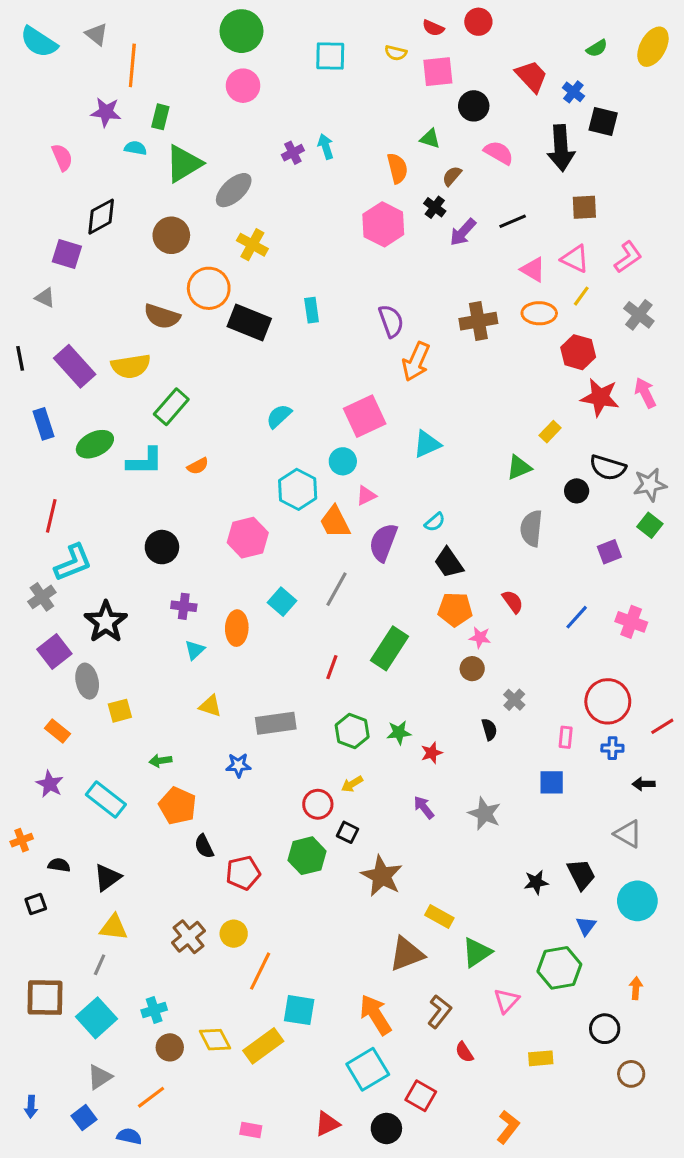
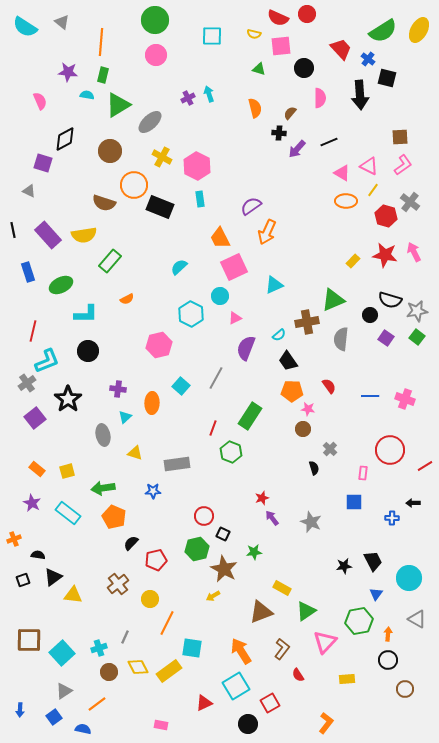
red semicircle: (433, 28) -> (278, 18), size x1.5
green semicircle: (597, 48) -> (383, 31), size x2.0
orange line: (132, 65) -> (101, 42), moved
green triangle: (430, 139) -> (259, 69), moved
pink semicircle: (499, 153) -> (320, 98), turned 60
black cross: (435, 207) -> (279, 133), turned -32
brown square: (584, 207) -> (400, 137), moved
pink hexagon: (383, 224) -> (197, 166), moved
purple semicircle: (391, 321) -> (251, 206), turned -105
brown cross: (478, 321) -> (307, 322), moved
red hexagon: (578, 352) -> (386, 216), moved
yellow rectangle: (550, 432) -> (353, 261), moved
cyan L-shape: (145, 461) -> (86, 314), moved
green triangle: (519, 468) -> (333, 300), size x1.4
orange trapezoid: (335, 522) -> (220, 238), moved
black circle: (162, 547) -> (88, 351), moved
purple square: (609, 552) -> (386, 338), moved, turned -35
blue line: (577, 617) -> (370, 396), turned 48
gray ellipse: (87, 681) -> (103, 435), moved
yellow square: (120, 711) -> (67, 471), moved
green hexagon: (352, 731) -> (231, 452), moved
green star: (399, 733) -> (254, 552), moved
blue cross: (612, 748) -> (392, 518), moved
red star: (432, 753) -> (262, 498), moved
green arrow: (160, 761) -> (103, 488), size x1.6
yellow arrow: (352, 784) -> (213, 596), moved
gray triangle: (628, 834) -> (417, 619), moved
black semicircle: (204, 846) -> (131, 543), turned 70
brown star: (382, 876) -> (224, 569), moved
black triangle: (107, 878) -> (53, 577), moved
brown cross: (188, 937) -> (118, 584), moved
gray line: (100, 965) -> (125, 637), moved
orange arrow: (636, 988) -> (388, 634), moved
pink triangle: (506, 1001) -> (325, 642), size x1.4
red square: (421, 1096) -> (270, 703), turned 30
red triangle: (327, 1124) -> (204, 703), moved

